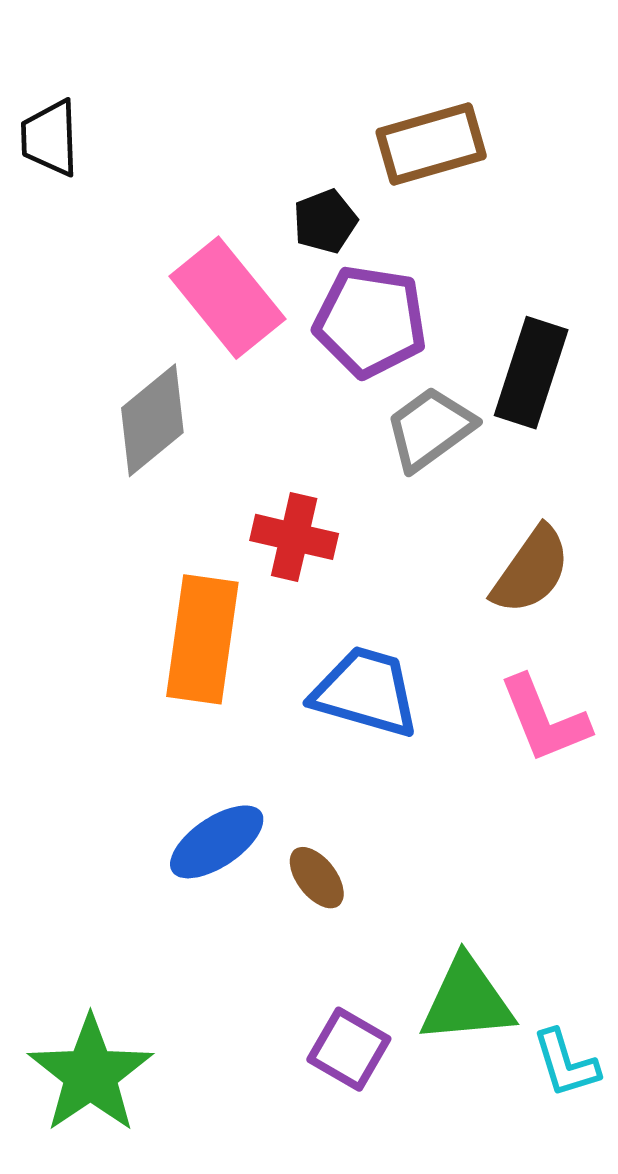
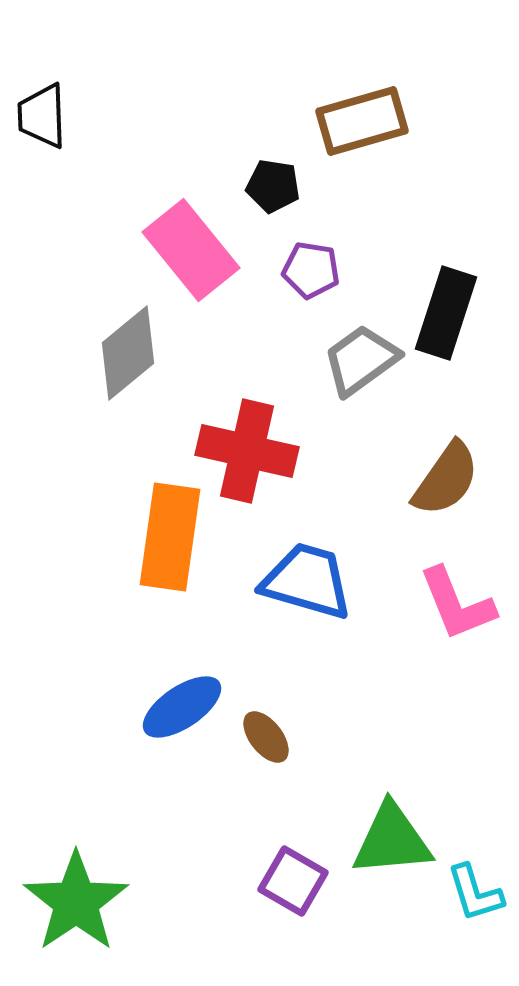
black pentagon: (325, 221) -> (273, 186), turned 30
purple pentagon: (370, 321) -> (311, 270), size x0.6
red cross: (294, 537) -> (247, 451), size x1.4

